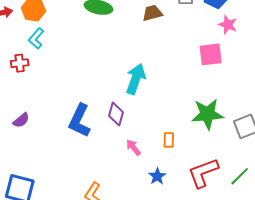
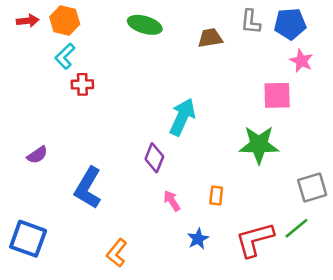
red cross: (20, 63) -> (82, 84), moved
green star: (207, 114) -> (259, 145), moved
blue L-shape: (79, 121) -> (88, 188), moved
green line: (240, 176) -> (296, 228), moved

